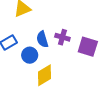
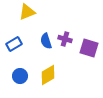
blue circle: (30, 55) -> (20, 76), moved

